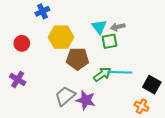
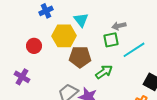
cyan triangle: (99, 27) -> (81, 20), moved
red circle: (22, 43) -> (34, 46), moved
cyan line: (120, 72) -> (134, 50), moved, turned -35

